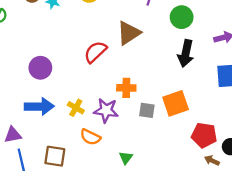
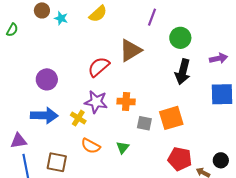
purple star: (106, 110) -> (96, 102), moved
red pentagon: (204, 135) -> (180, 159), moved
green triangle: (126, 158) -> (123, 148), moved

